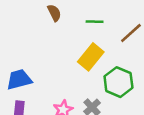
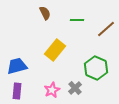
yellow rectangle: (91, 57) -> (55, 50), moved

